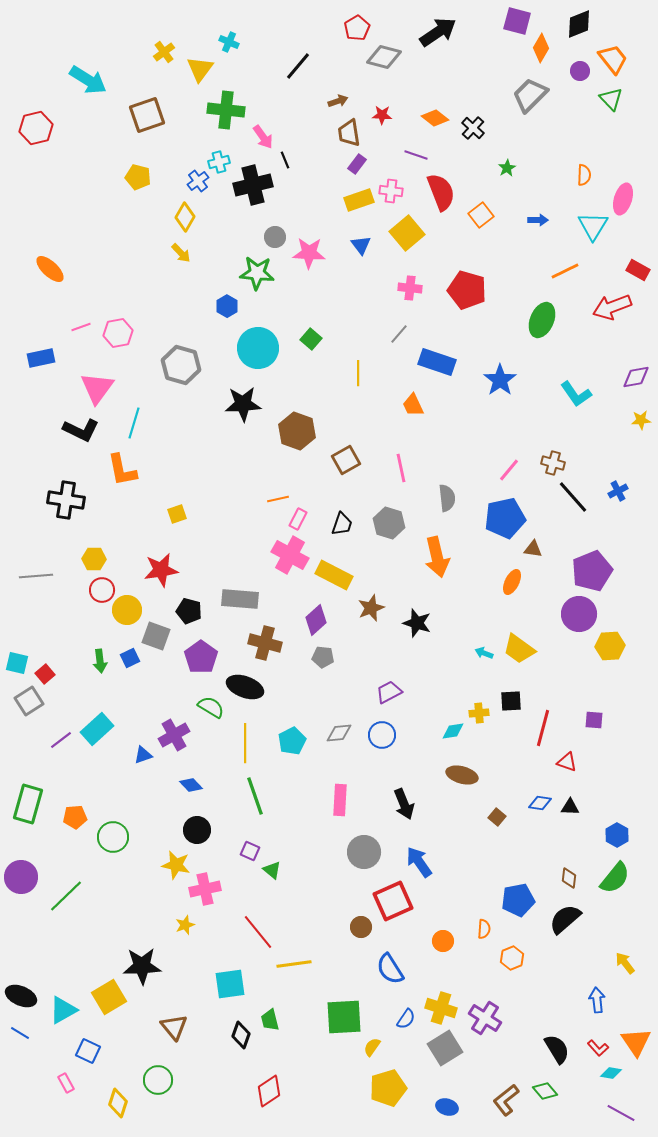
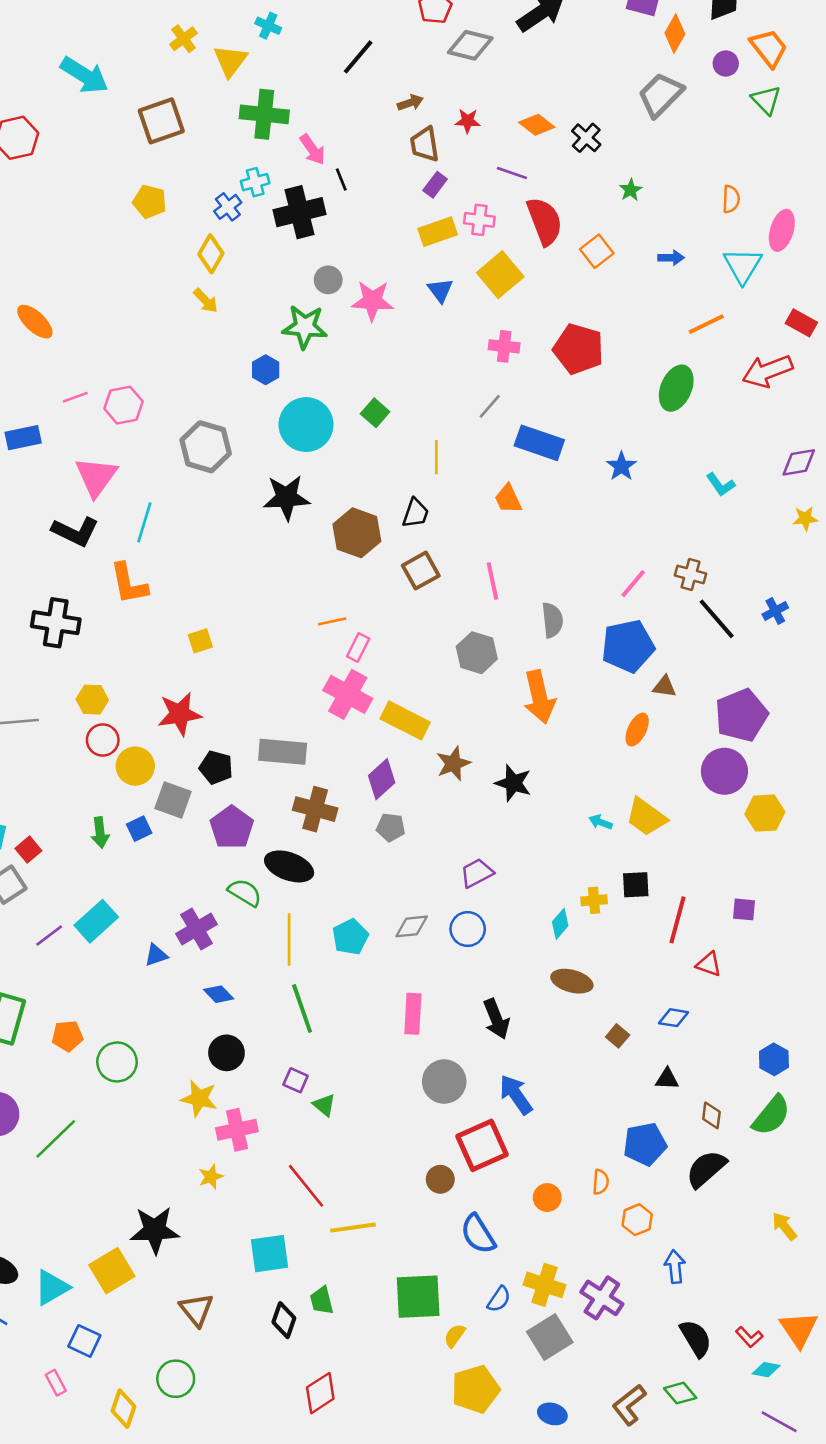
blue star: (500, 380) -> (621, 466), size x0.7
cyan L-shape: (576, 394) -> (721, 485), size x0.7
black trapezoid: (342, 524) -> (416, 513), moved
cyan diamond: (453, 731) -> (560, 924), turned -40
black triangle: (570, 807) -> (667, 1079), moved
blue arrow: (597, 1000) -> (675, 1267), moved

